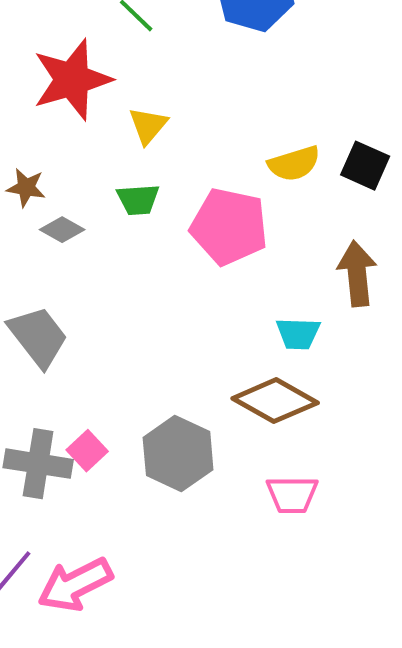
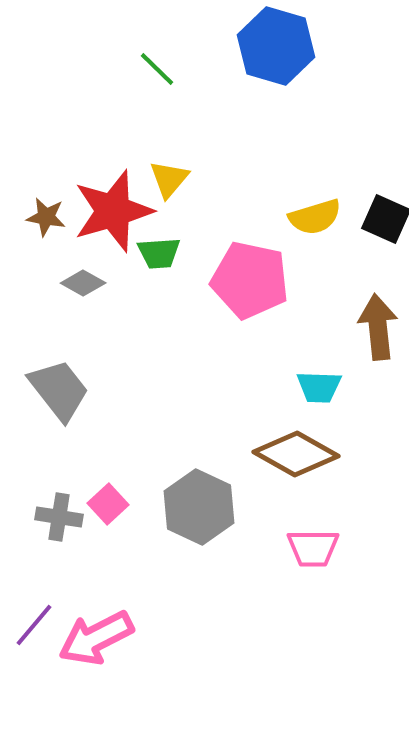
red star: (72, 80) -> (113, 211), moved
brown star: (26, 188) -> (46, 217), moved
gray cross: (38, 464) -> (59, 517), size x0.7

